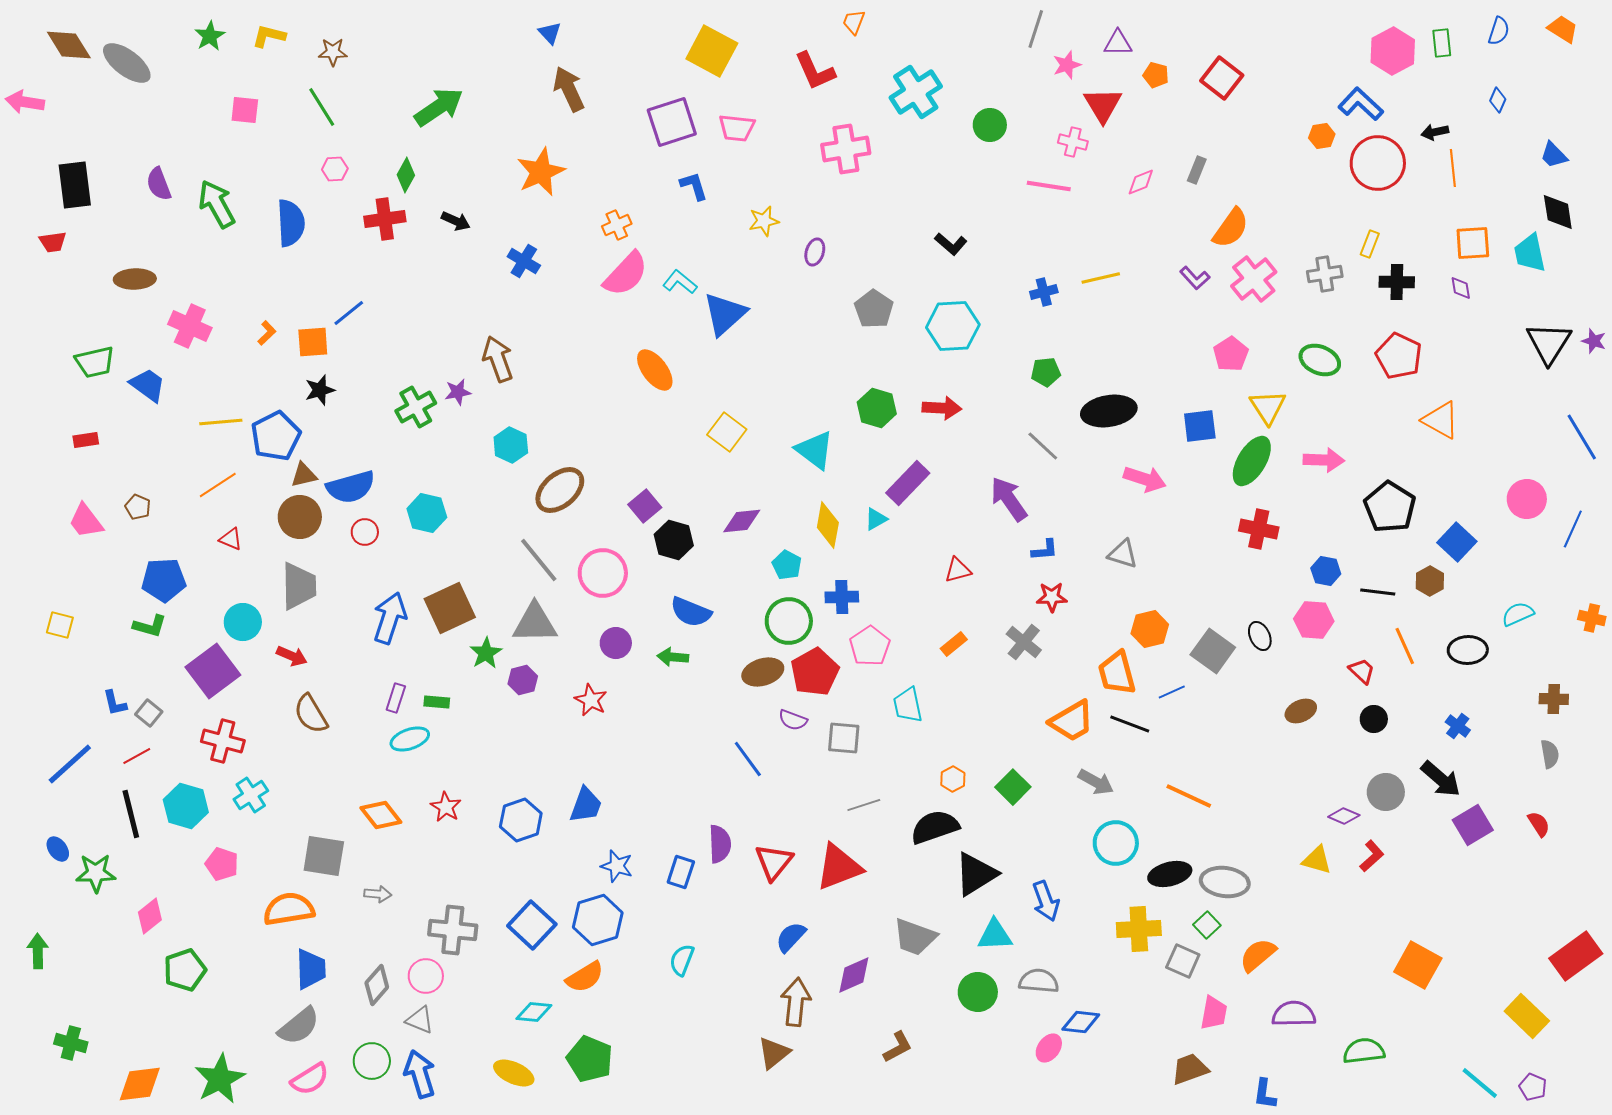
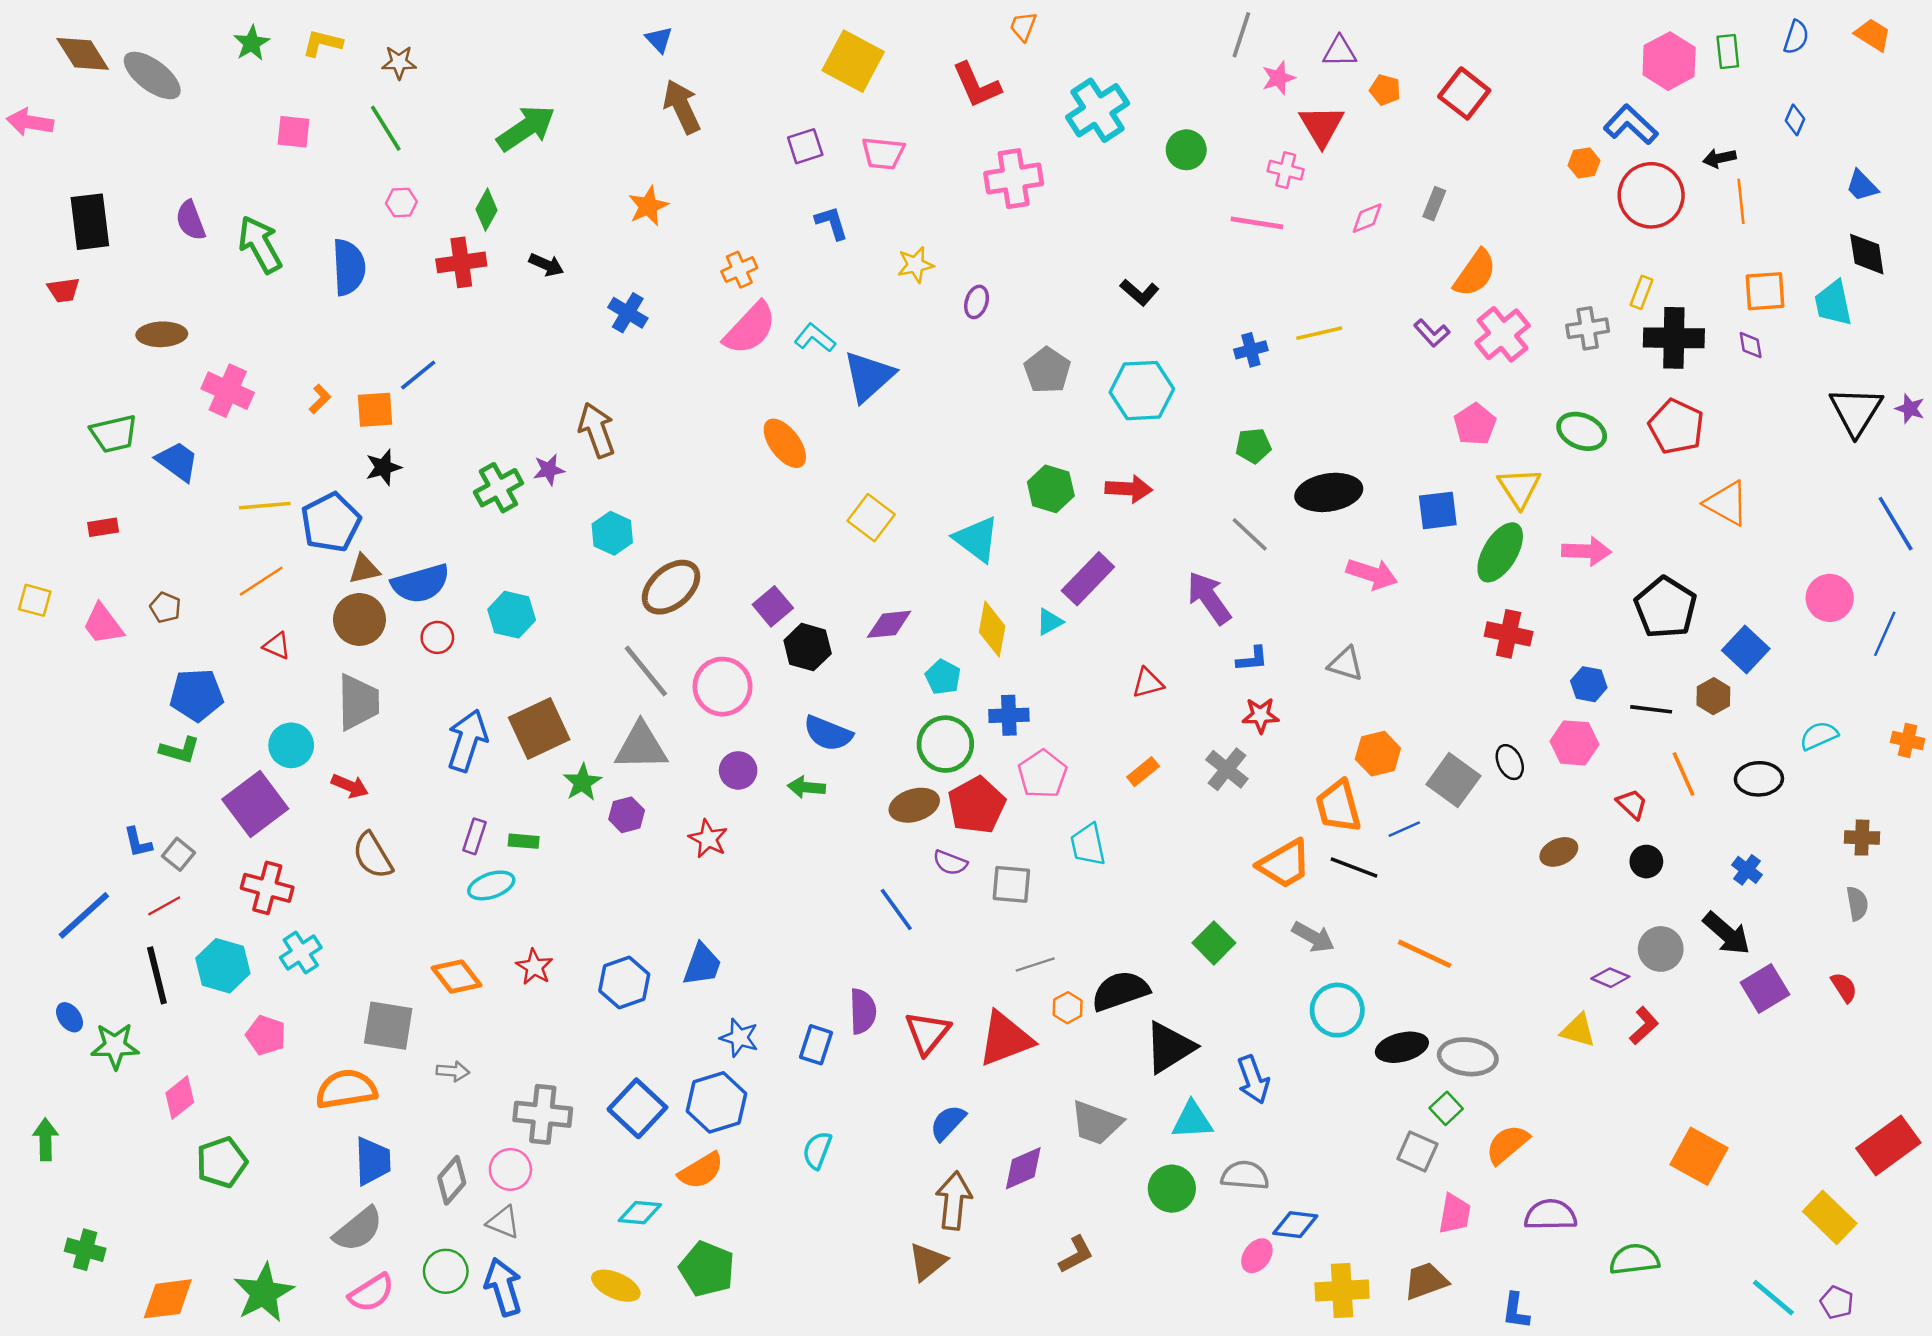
purple square: (672, 122) -> (805, 146), size x0.6
orange star: (541, 172) -> (648, 206), size x0.7
black cross: (1397, 282) -> (1674, 338), size x1.4
yellow square: (60, 625) -> (35, 600), moved
orange hexagon: (953, 779) -> (1068, 1008), moved
yellow cross: (1139, 929) -> (1342, 1290), moved

